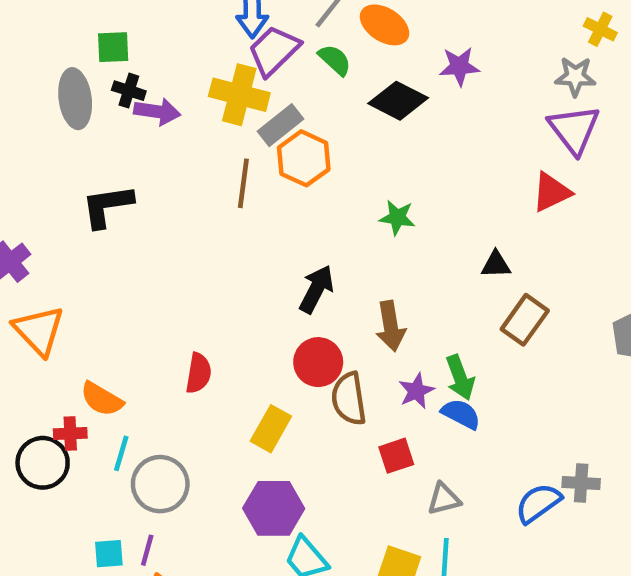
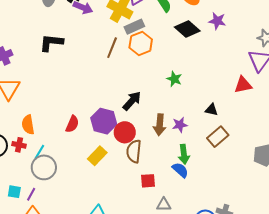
purple star: (416, 391) -> (180, 125), moved
orange semicircle: (102, 399) -> (28, 125), turned 36
red cross: (70, 433) -> (19, 145), moved
cyan line: (121, 453) -> (39, 152), moved
purple hexagon: (274, 508) -> (104, 121), moved

